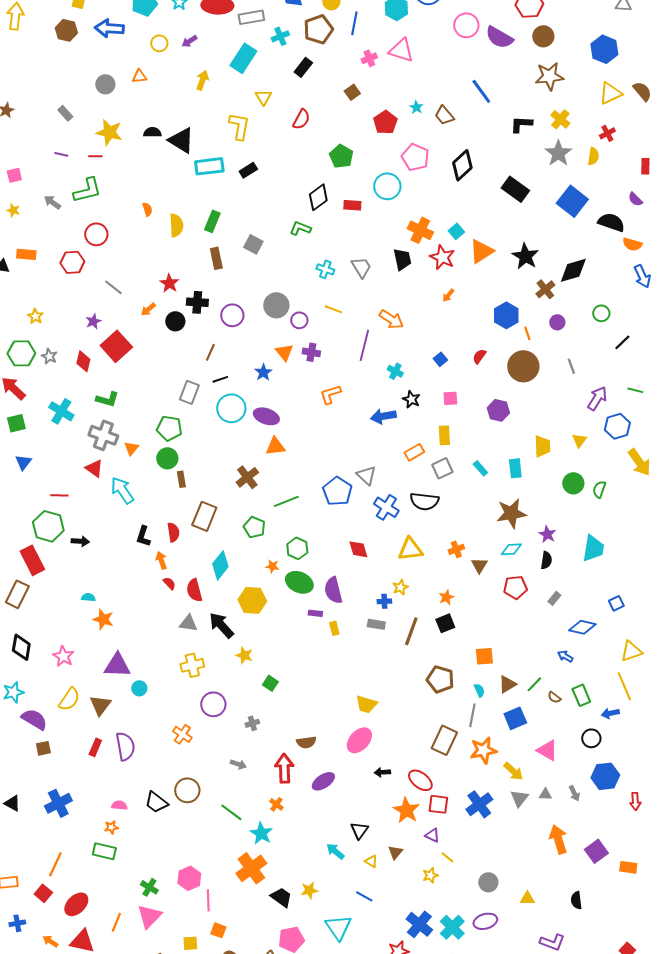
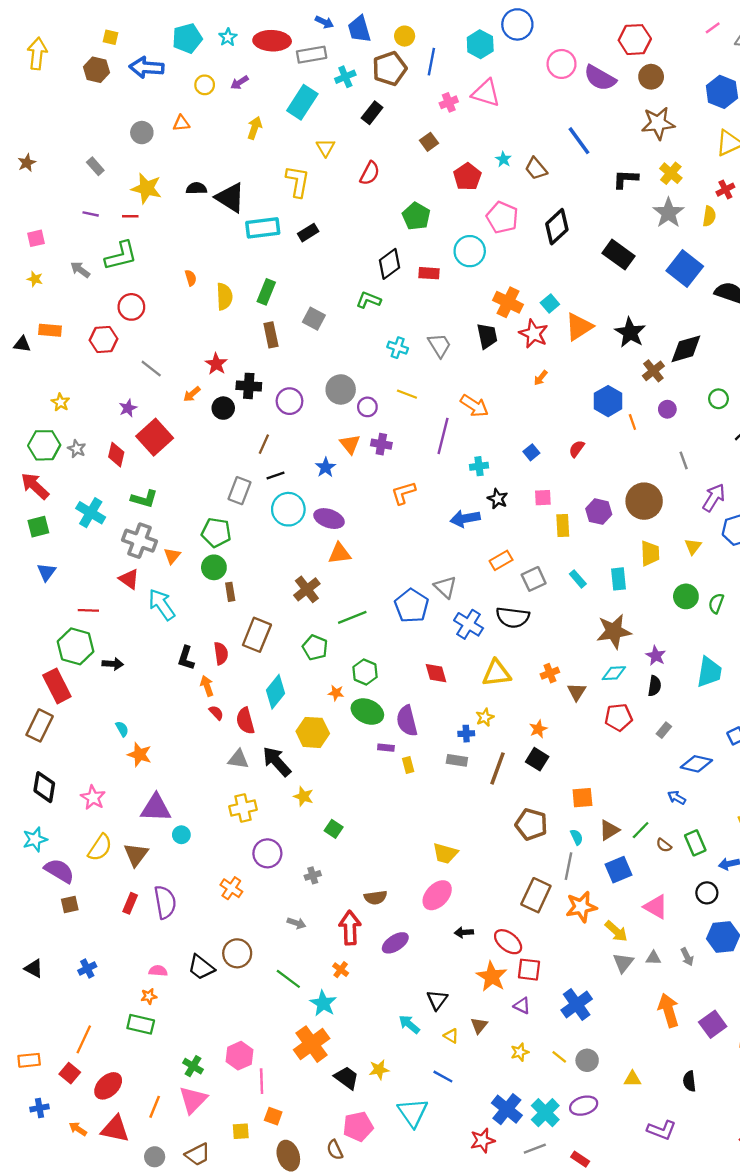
brown circle: (523, 366) -> (644, 501), moved
cyan cross: (395, 371) -> (479, 466), turned -35
yellow rectangle: (444, 435) -> (563, 525), moved
cyan semicircle: (88, 597) -> (122, 729), turned 56
black square: (445, 623) -> (537, 759), turned -36
blue cross: (58, 803) -> (87, 968), size x0.6
blue cross: (479, 804) -> (577, 1004), moved
yellow line: (447, 857) -> (559, 1057), moved

